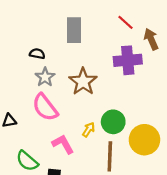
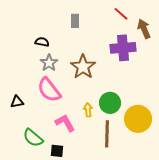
gray rectangle: (74, 30) -> (75, 21), size x0.6
yellow arrow: (89, 130) -> (88, 110), turned -40

